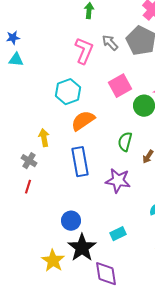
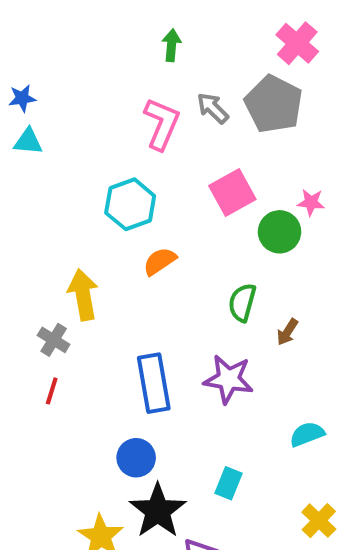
orange semicircle: (83, 121) -> (160, 261), size x0.7
yellow arrow: (44, 138) -> (83, 295), size x1.4
blue rectangle: (80, 162) -> (154, 383), moved
cyan rectangle: (118, 234) -> (228, 483), turned -42

